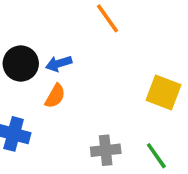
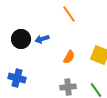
orange semicircle: (55, 96) -> (69, 57), moved

